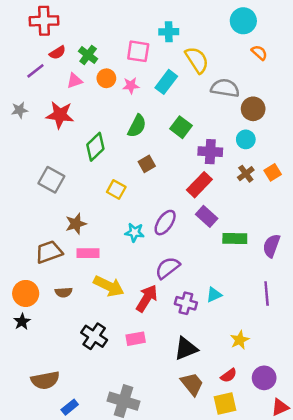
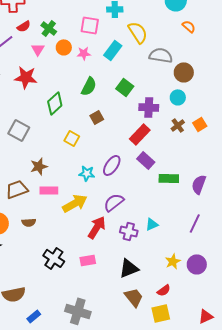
pink triangle: (75, 81) -> (38, 49), turned -40
yellow arrow: (109, 286) -> (75, 203), moved, turned -55
purple line: (267, 293) -> (195, 223), turned 30
purple circle: (264, 378) -> (197, 264), moved

